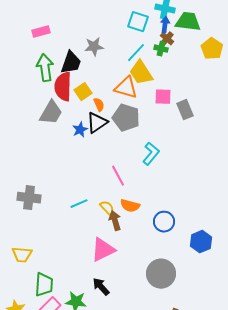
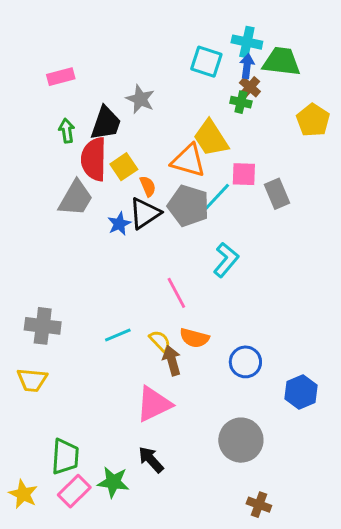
gray star: (94, 47) -> (140, 99), turned 30
yellow pentagon: (212, 49) -> (313, 120), moved
cyan line: (136, 53) -> (217, 197), moved
green arrow: (45, 68) -> (67, 131), size x0.6
yellow trapezoid: (22, 255) -> (32, 380), moved

